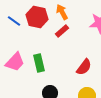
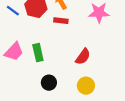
red rectangle: (62, 31) -> (61, 21), turned 48

